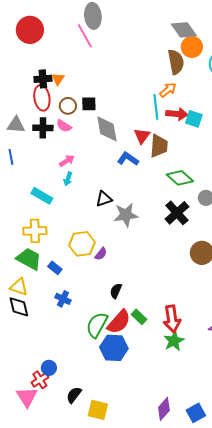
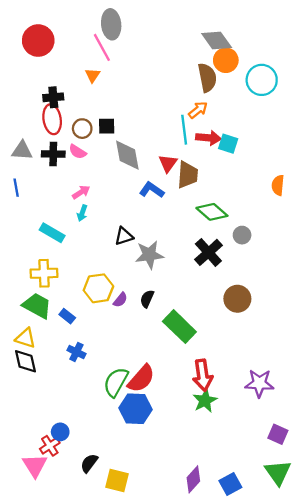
orange triangle: (58, 79) -> (93, 75), moved
black semicircle: (116, 291) -> (147, 299), moved
green rectangle: (139, 317) -> (179, 327), moved, size x1.8

